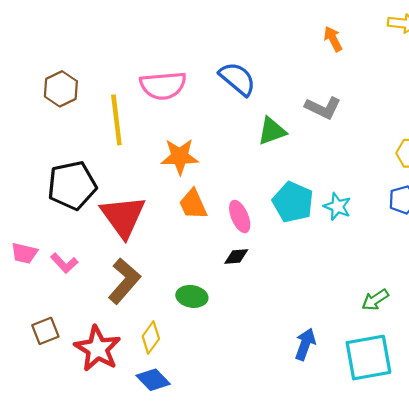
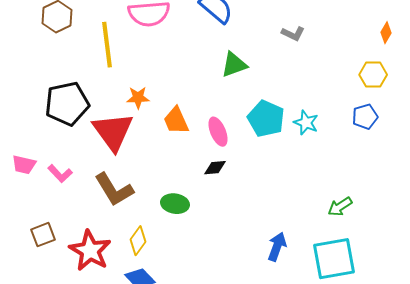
gray L-shape: (323, 108) -> (293, 34), size x0.7
green triangle: (272, 131) -> (234, 65), moved
orange star: (180, 157) -> (138, 98), moved, size x0.7
brown L-shape: (124, 281) -> (114, 190), turned 108

